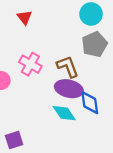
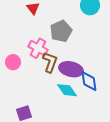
gray pentagon: (95, 44) -> (61, 31), moved
brown L-shape: (68, 66) -> (50, 62), moved, turned 40

